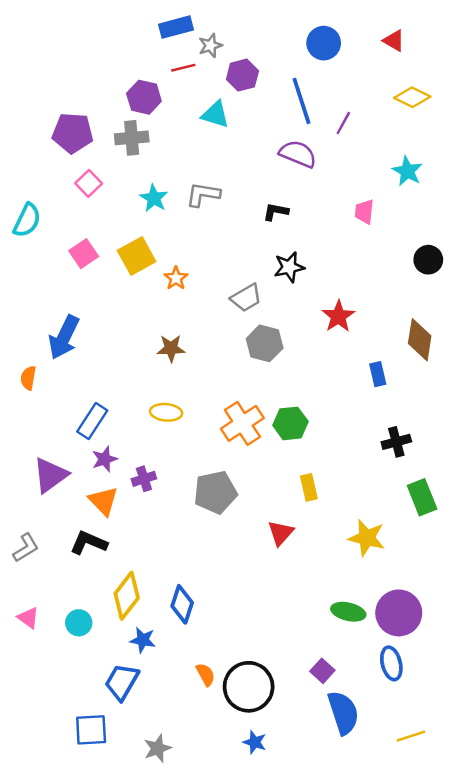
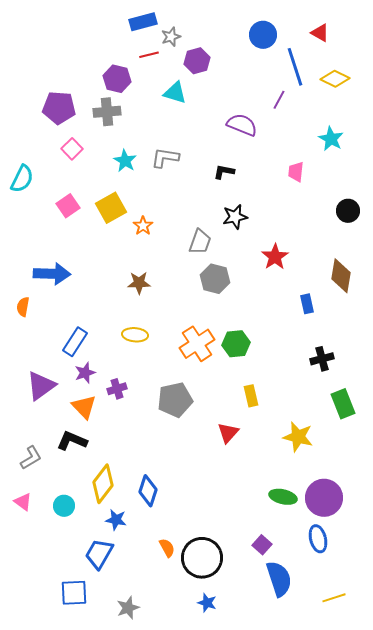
blue line: (302, 101) -> (295, 67), moved
gray trapezoid: (246, 298) -> (200, 242), turned -40
blue arrow: (64, 337) -> (52, 274), turned -114
gray L-shape: (26, 548) -> (31, 458), moved

